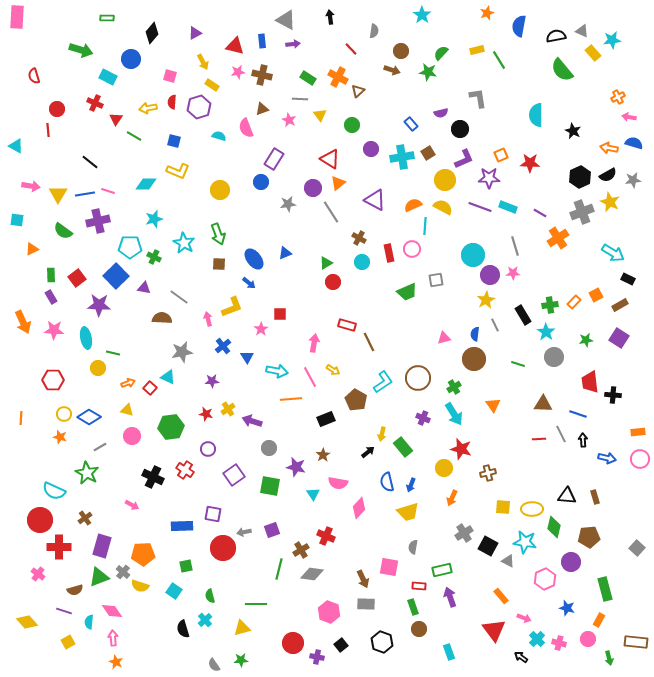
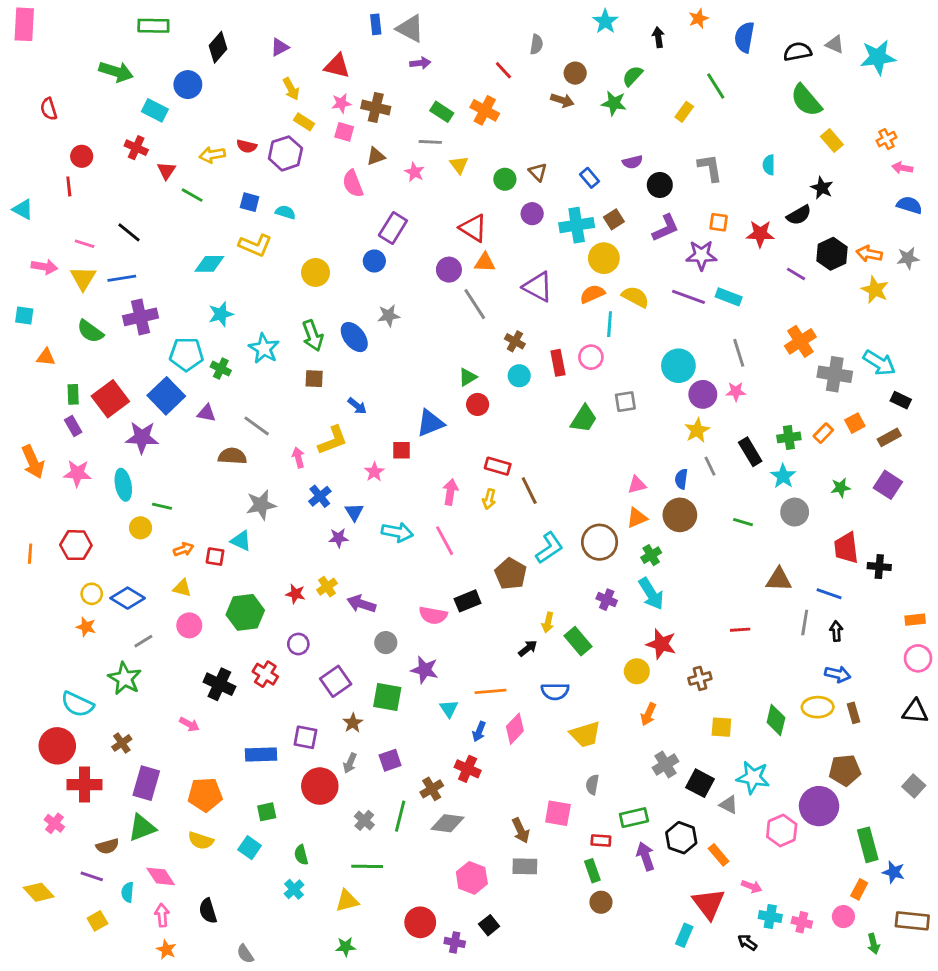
black arrow: (330, 17) -> (658, 37), moved
green rectangle: (107, 18) -> (153, 26), size x1.5
cyan star: (612, 40) -> (878, 57), size x1.4
blue rectangle: (262, 41) -> (376, 24), moved
yellow rectangle: (477, 50) -> (684, 112), moved, turned -40
yellow rectangle: (593, 53) -> (832, 141), moved
pink square: (170, 76) -> (344, 132), moved
brown triangle: (358, 91) -> (538, 172), moved, turned -32
gray L-shape: (478, 98) -> (710, 168), moved
red semicircle: (172, 102) -> (247, 146), turned -80
cyan semicircle: (536, 115) -> (769, 165), size x0.6
cyan semicircle: (219, 136) -> (285, 212), moved
orange arrow: (609, 148) -> (869, 254), moved
orange square: (501, 155) -> (719, 222), turned 32
black semicircle: (608, 175) -> (799, 215), moved
yellow circle: (445, 180) -> (604, 258), moved
orange triangle: (338, 183) -> (485, 262), turned 42
pink line: (108, 191) -> (85, 244), moved
gray star: (288, 204) -> (389, 316), moved
gray cross: (582, 212) -> (835, 374), moved, turned 30
purple line: (540, 213) -> (796, 274), moved
orange triangle: (32, 249) -> (46, 357), turned 32
blue triangle: (285, 253) -> (430, 423), moved, size x1.5
blue ellipse: (254, 259) -> (354, 337), moved
red square: (77, 278) -> (110, 399), size x1.4
green trapezoid: (407, 292) -> (584, 419), turned -35
yellow arrow: (333, 370) -> (489, 499), moved, turned 72
purple star: (212, 381) -> (338, 538), moved
red square: (150, 388) -> (215, 557), turned -32
orange line: (291, 399) -> (491, 691), moved
orange triangle: (493, 405) -> (637, 518), moved, turned 42
orange line: (21, 418) -> (30, 554), moved
gray line: (561, 434) -> (805, 622), turned 36
red line: (539, 439) -> (740, 630), moved
brown star: (323, 455) -> (353, 723), moved
blue arrow: (607, 458) -> (838, 674), moved
blue semicircle: (387, 482) -> (555, 691), turned -78
pink semicircle: (338, 483) -> (433, 615), moved
blue arrow: (411, 485) -> (479, 732), moved
black triangle: (567, 496) -> (915, 711), moved
yellow ellipse: (532, 509) -> (818, 707), moved
green diamond: (554, 527) -> (776, 720), moved
gray arrow: (244, 532) -> (350, 763), turned -56
purple circle: (571, 562) -> (819, 806), size x1.4
gray cross: (123, 572) -> (364, 820), moved
blue star: (567, 608) -> (894, 872), moved
black semicircle: (183, 629) -> (208, 911), moved
cyan cross: (537, 639) -> (770, 917), turned -35
black hexagon: (382, 642) -> (681, 838), moved
cyan rectangle: (449, 652) -> (684, 935), moved, turned 42
gray semicircle: (214, 665) -> (245, 954), moved

